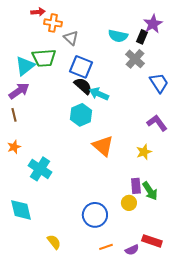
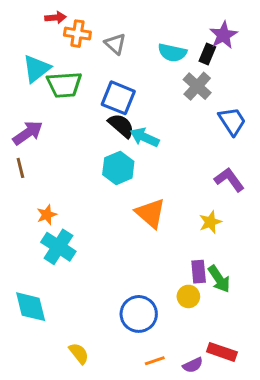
gray triangle: (71, 38) -> (115, 44), moved
cyan triangle: (25, 66) -> (37, 69), moved
orange star: (14, 147) -> (47, 215), moved

